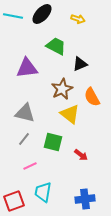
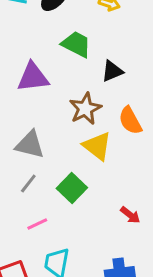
green square: (53, 142) -> (72, 188), turned 30
red arrow: (81, 155) -> (130, 215), moved

